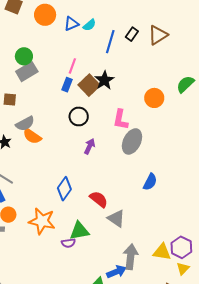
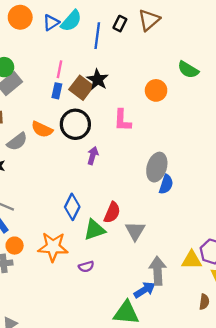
cyan semicircle: (89, 25) -> (71, 21), size x1.5
green semicircle: (185, 84) -> (188, 70), turned -96
black circle: (79, 116) -> (75, 124), size x1.4
orange semicircle: (32, 136) -> (42, 129), moved
gray ellipse: (132, 141) -> (157, 167), moved
red semicircle: (99, 199) -> (112, 213), turned 84
gray triangle: (116, 219) -> (135, 231), turned 36
green triangle: (79, 231) -> (94, 230), moved

